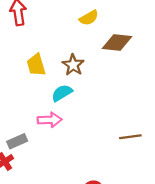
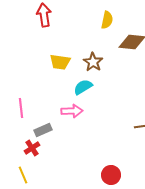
yellow semicircle: (89, 18) -> (107, 20), turned -48
yellow trapezoid: (36, 65) -> (60, 62), turned -65

